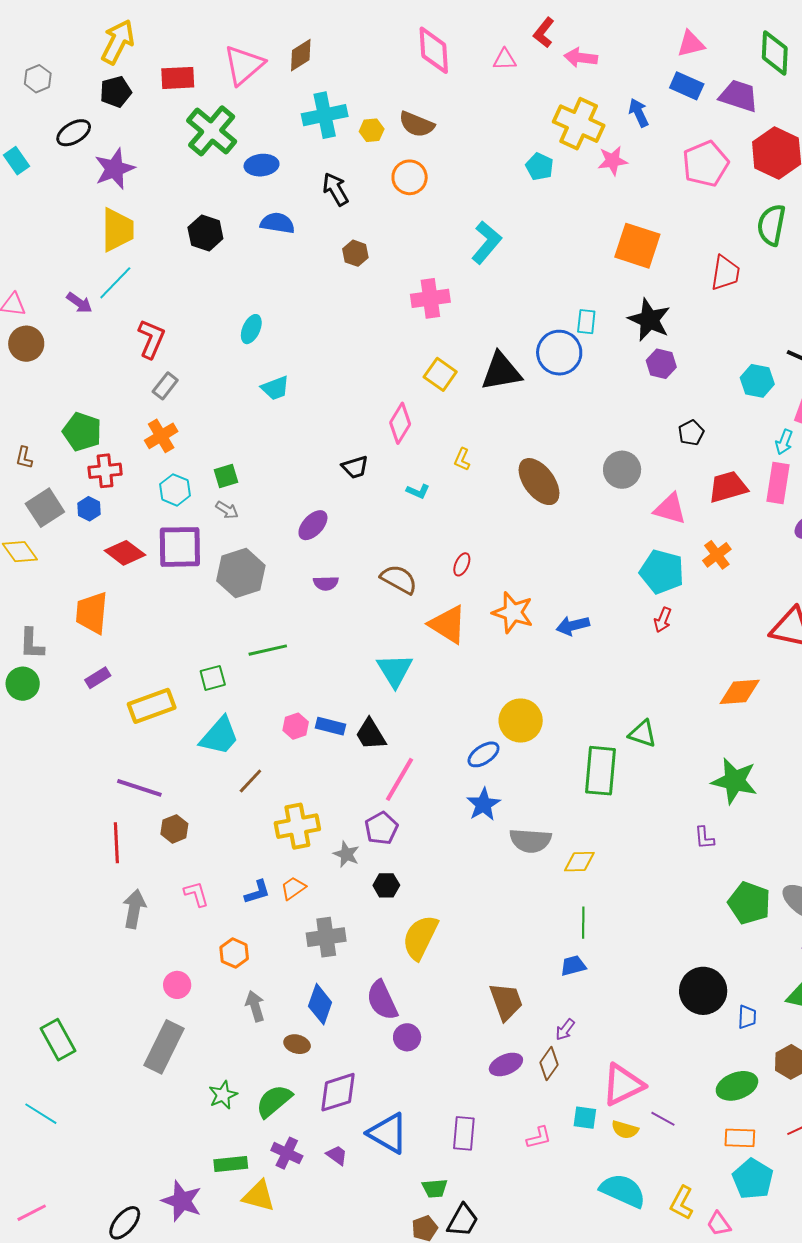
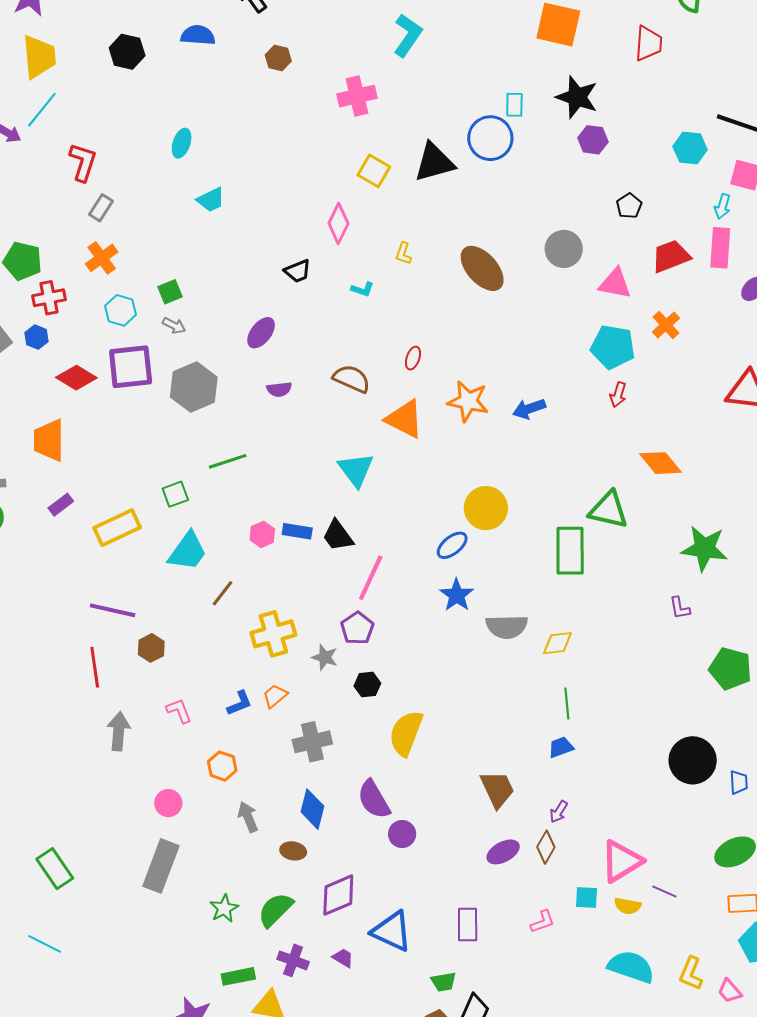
orange diamond: (740, 692) -> (661, 463), moved, turned 60
green triangle: (643, 734) -> (609, 510), size x1.4

